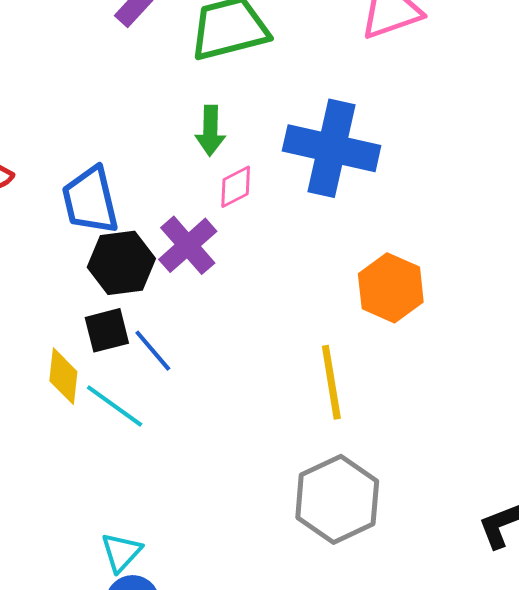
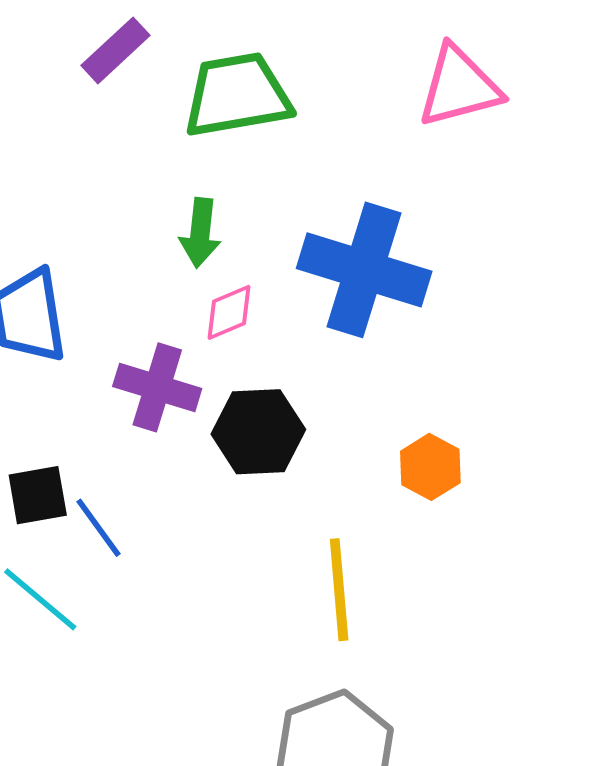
purple cross: (188, 245) -> (157, 387), turned -36
black hexagon: (121, 263) -> (258, 432), moved
orange hexagon: (391, 288) -> (430, 467), size x0.7

